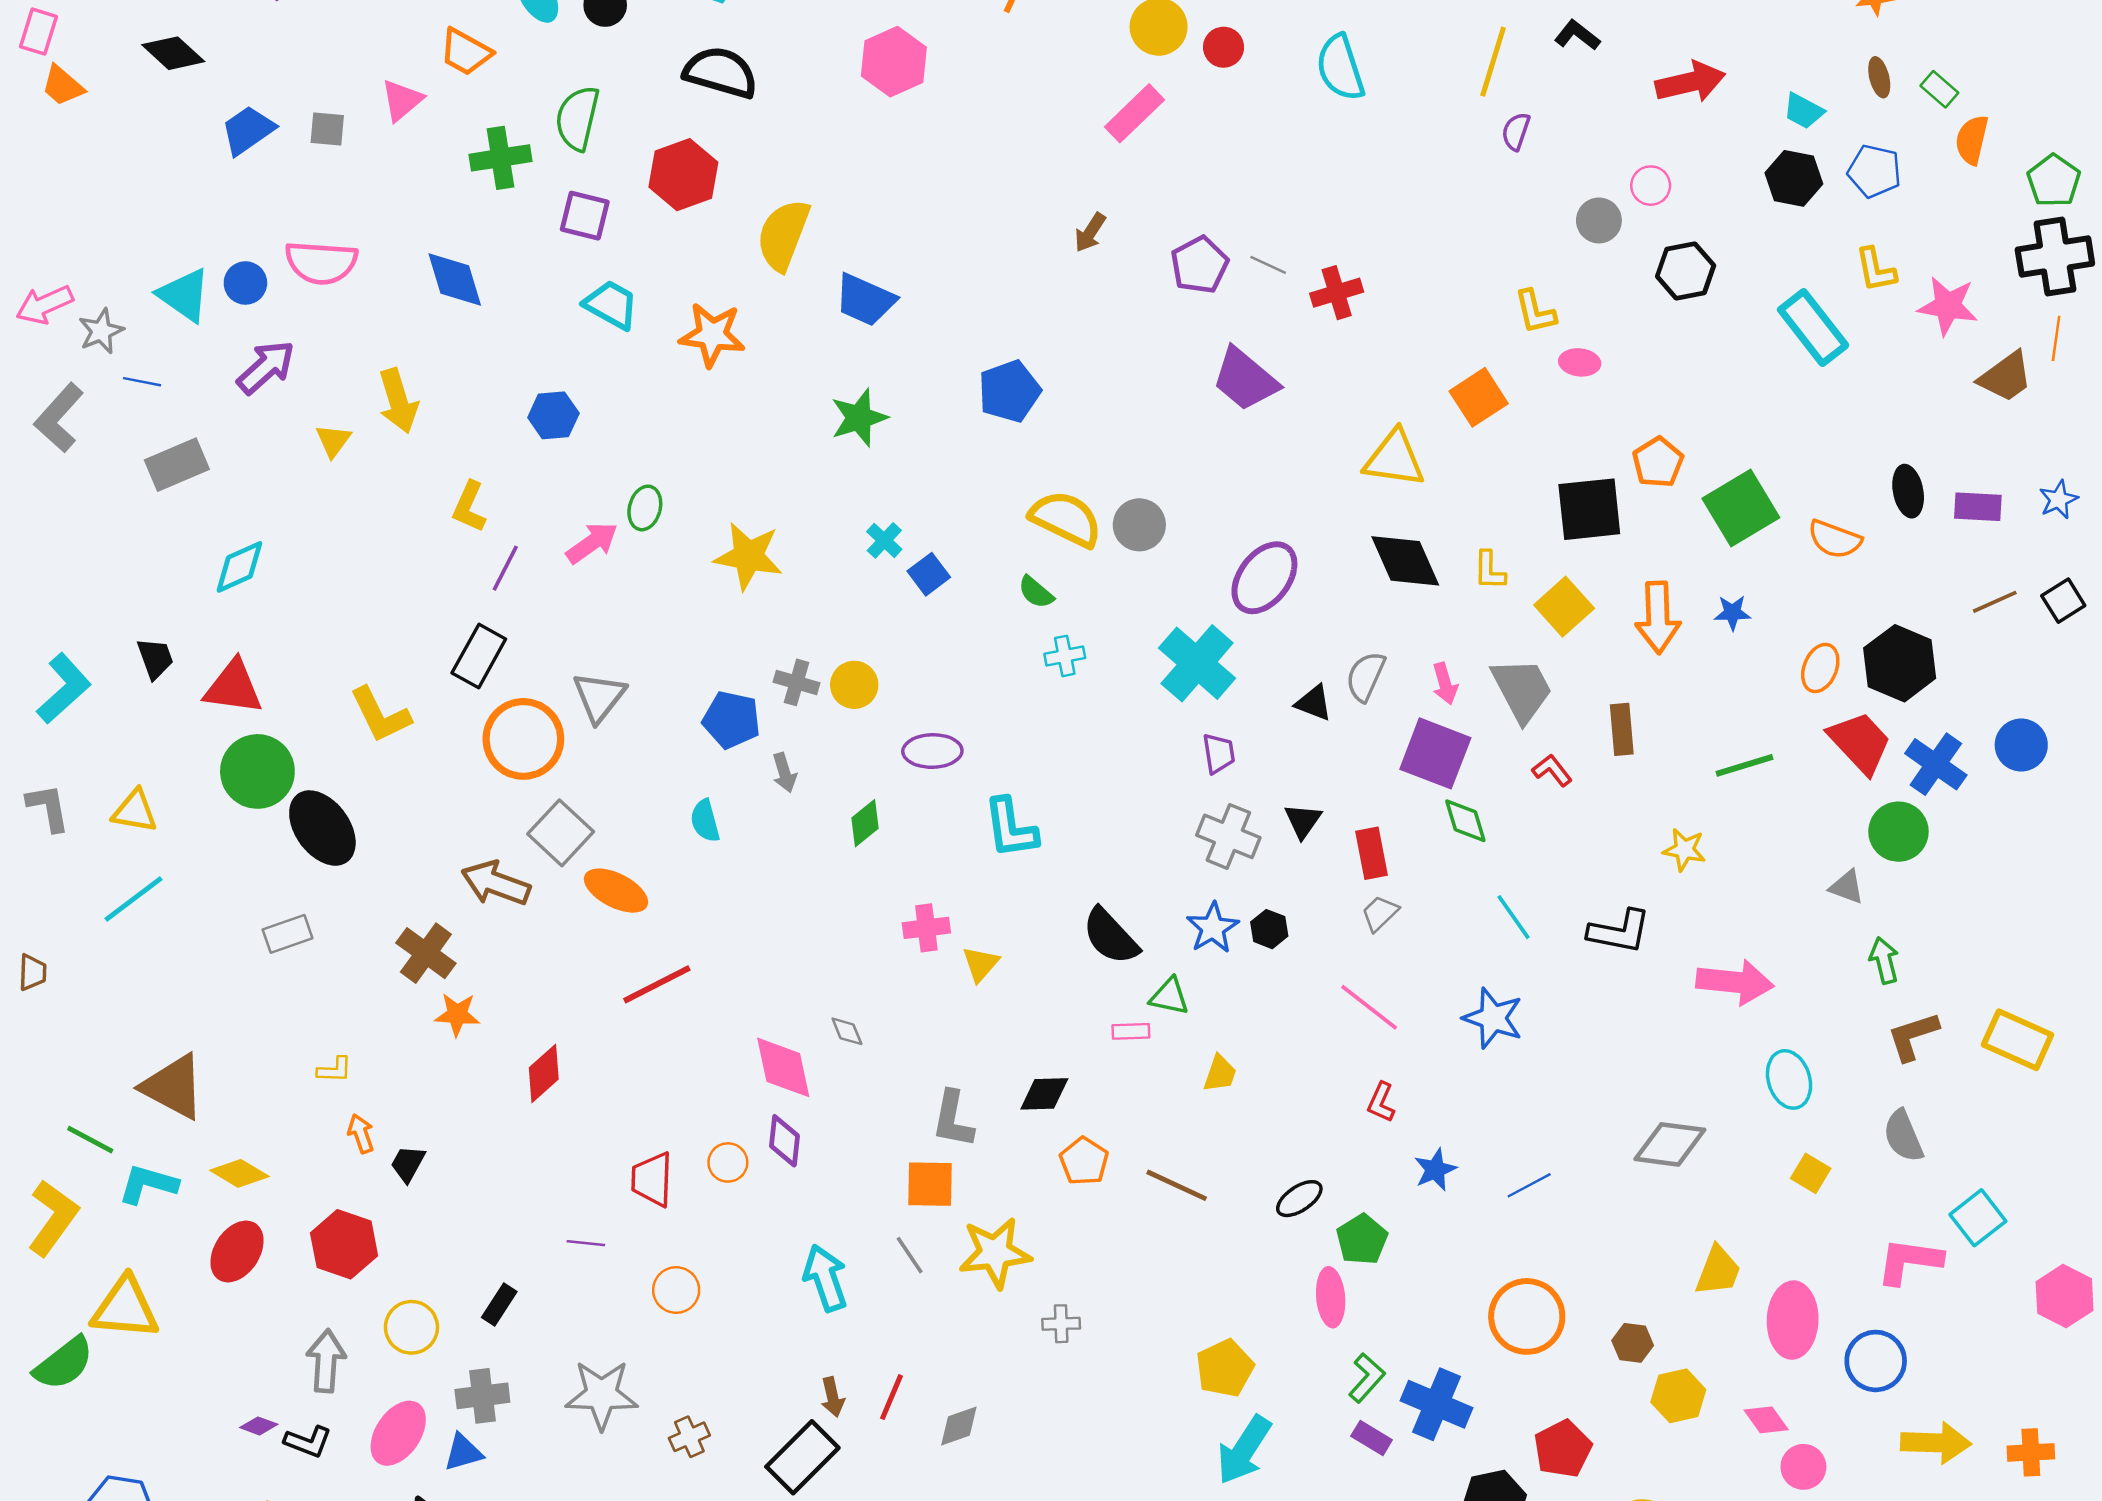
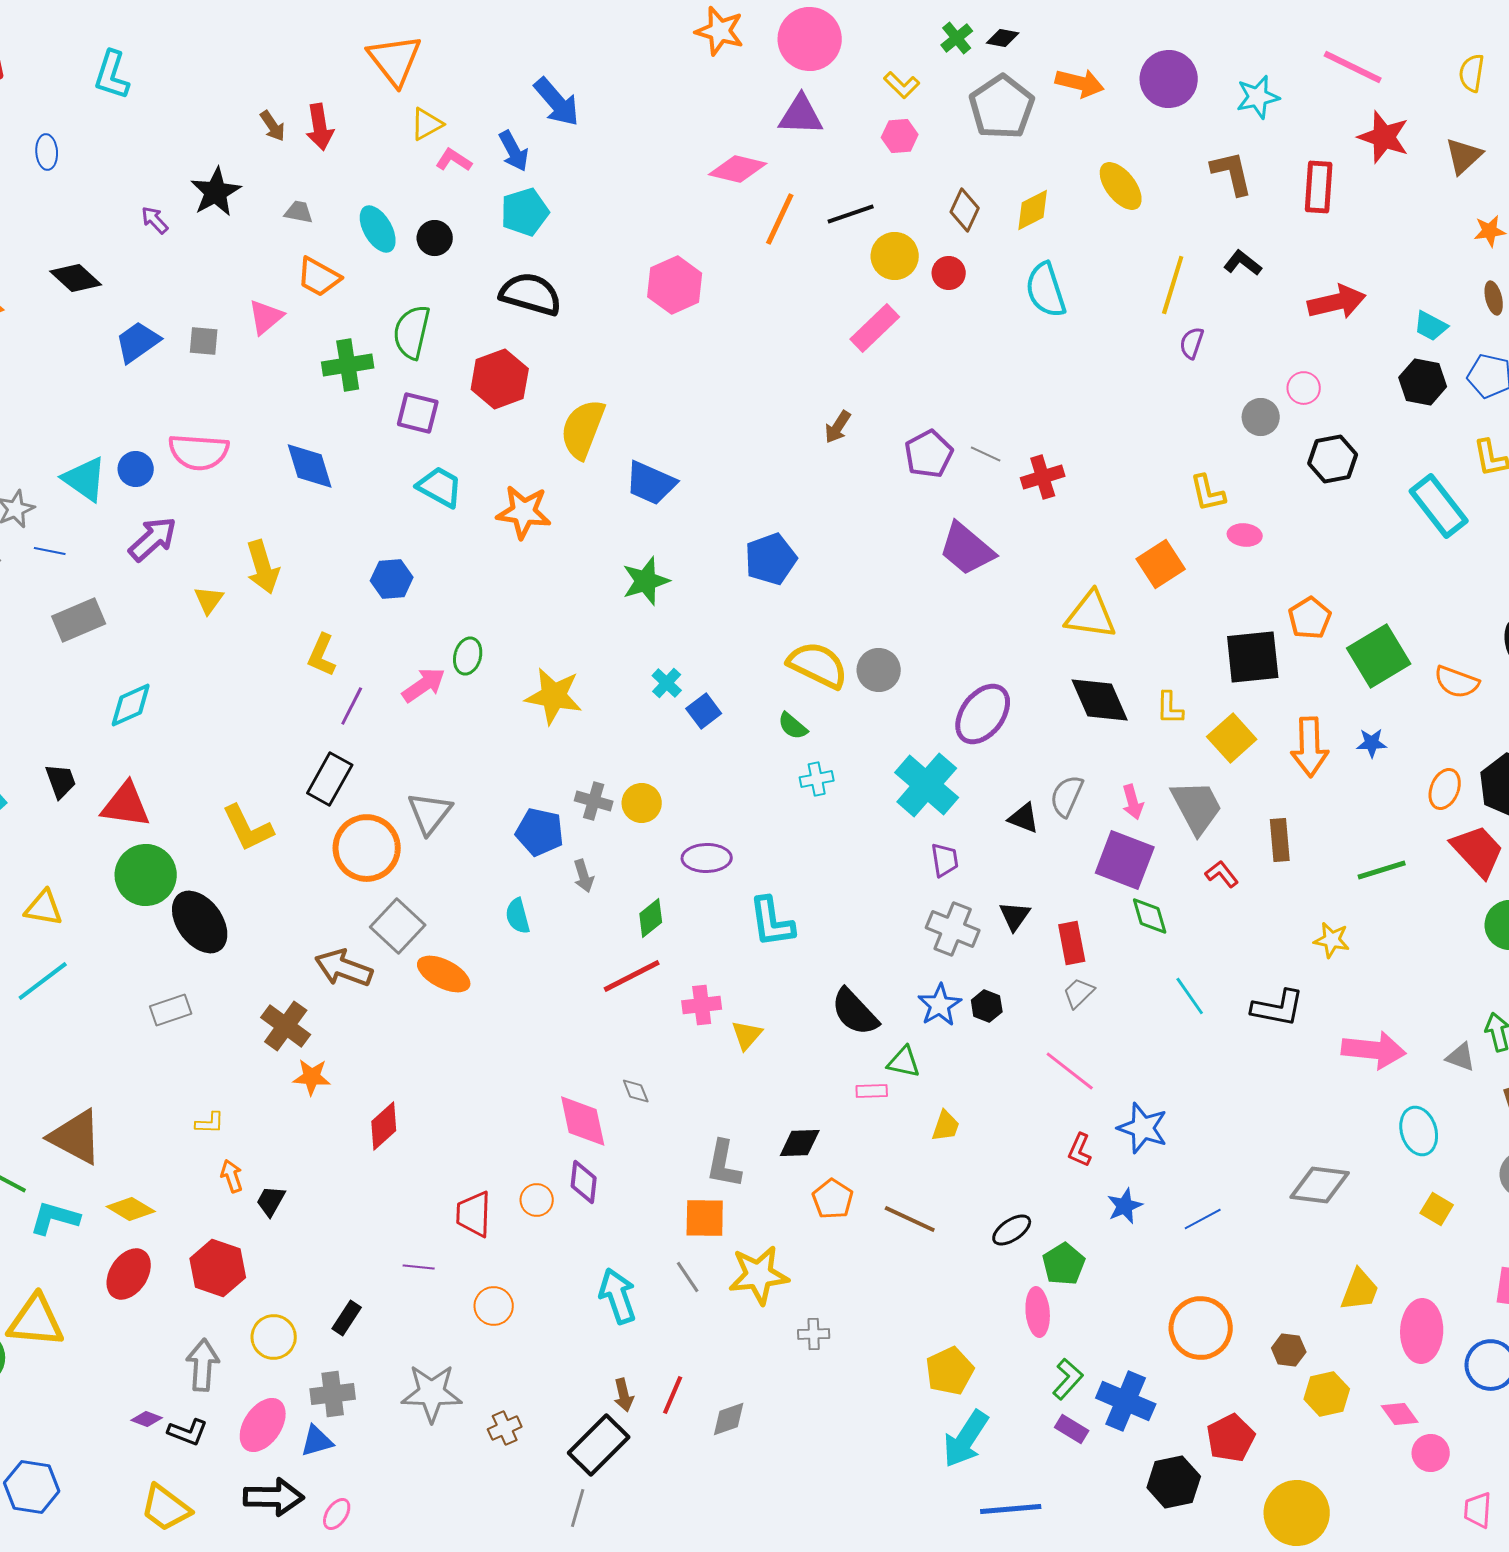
gray triangle: (1847, 887) -> (1461, 1057), moved
red line: (657, 984) -> (632, 976), moved
blue star: (1493, 1018) -> (1143, 1128), moved

